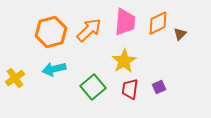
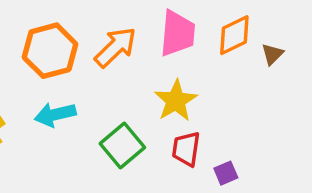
purple square: (159, 87) -> (226, 173), moved

